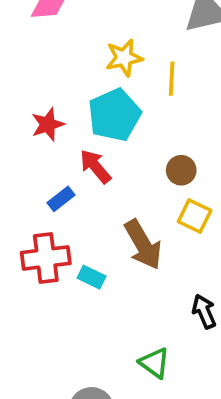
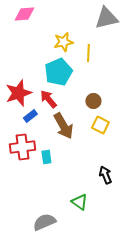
red star: (48, 124) -> (18, 93), moved, size x1.5
brown arrow: (143, 245) -> (63, 126), moved
cyan rectangle: (92, 277) -> (46, 157), turned 56

